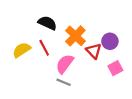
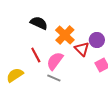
red line: (44, 48) -> (36, 55), moved
yellow semicircle: (22, 50) -> (15, 75), moved

